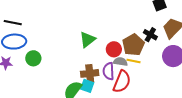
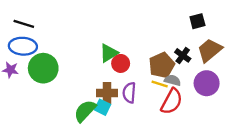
red circle: (114, 49) -> (121, 63), moved
green circle: (33, 58) -> (43, 68), size x1.6
gray semicircle: (120, 62) -> (173, 80), moved
red semicircle: (122, 82) -> (172, 101), moved

